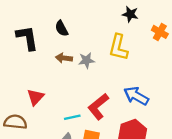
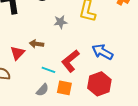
brown arrow: (64, 58) -> (36, 44), moved
cyan line: (72, 117) -> (48, 70), turned 32

